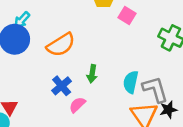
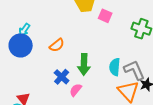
orange semicircle: (61, 45) -> (57, 45), size x0.7
green arrow: (92, 74) -> (84, 64), size x1.5

